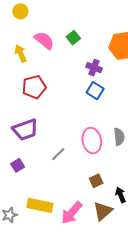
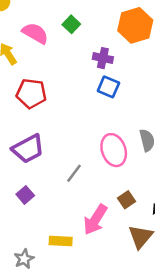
red pentagon: (34, 87) -> (31, 94), turned 30
yellow rectangle: (40, 205) -> (61, 241), size x0.7
pink arrow: (72, 213) -> (95, 220), moved

